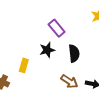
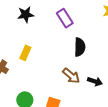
black star: (47, 50) -> (26, 14), moved

